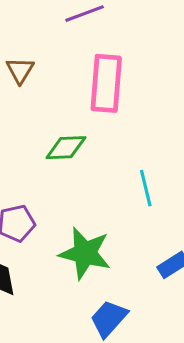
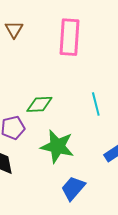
green diamond: (66, 148) -> (39, 104), moved

